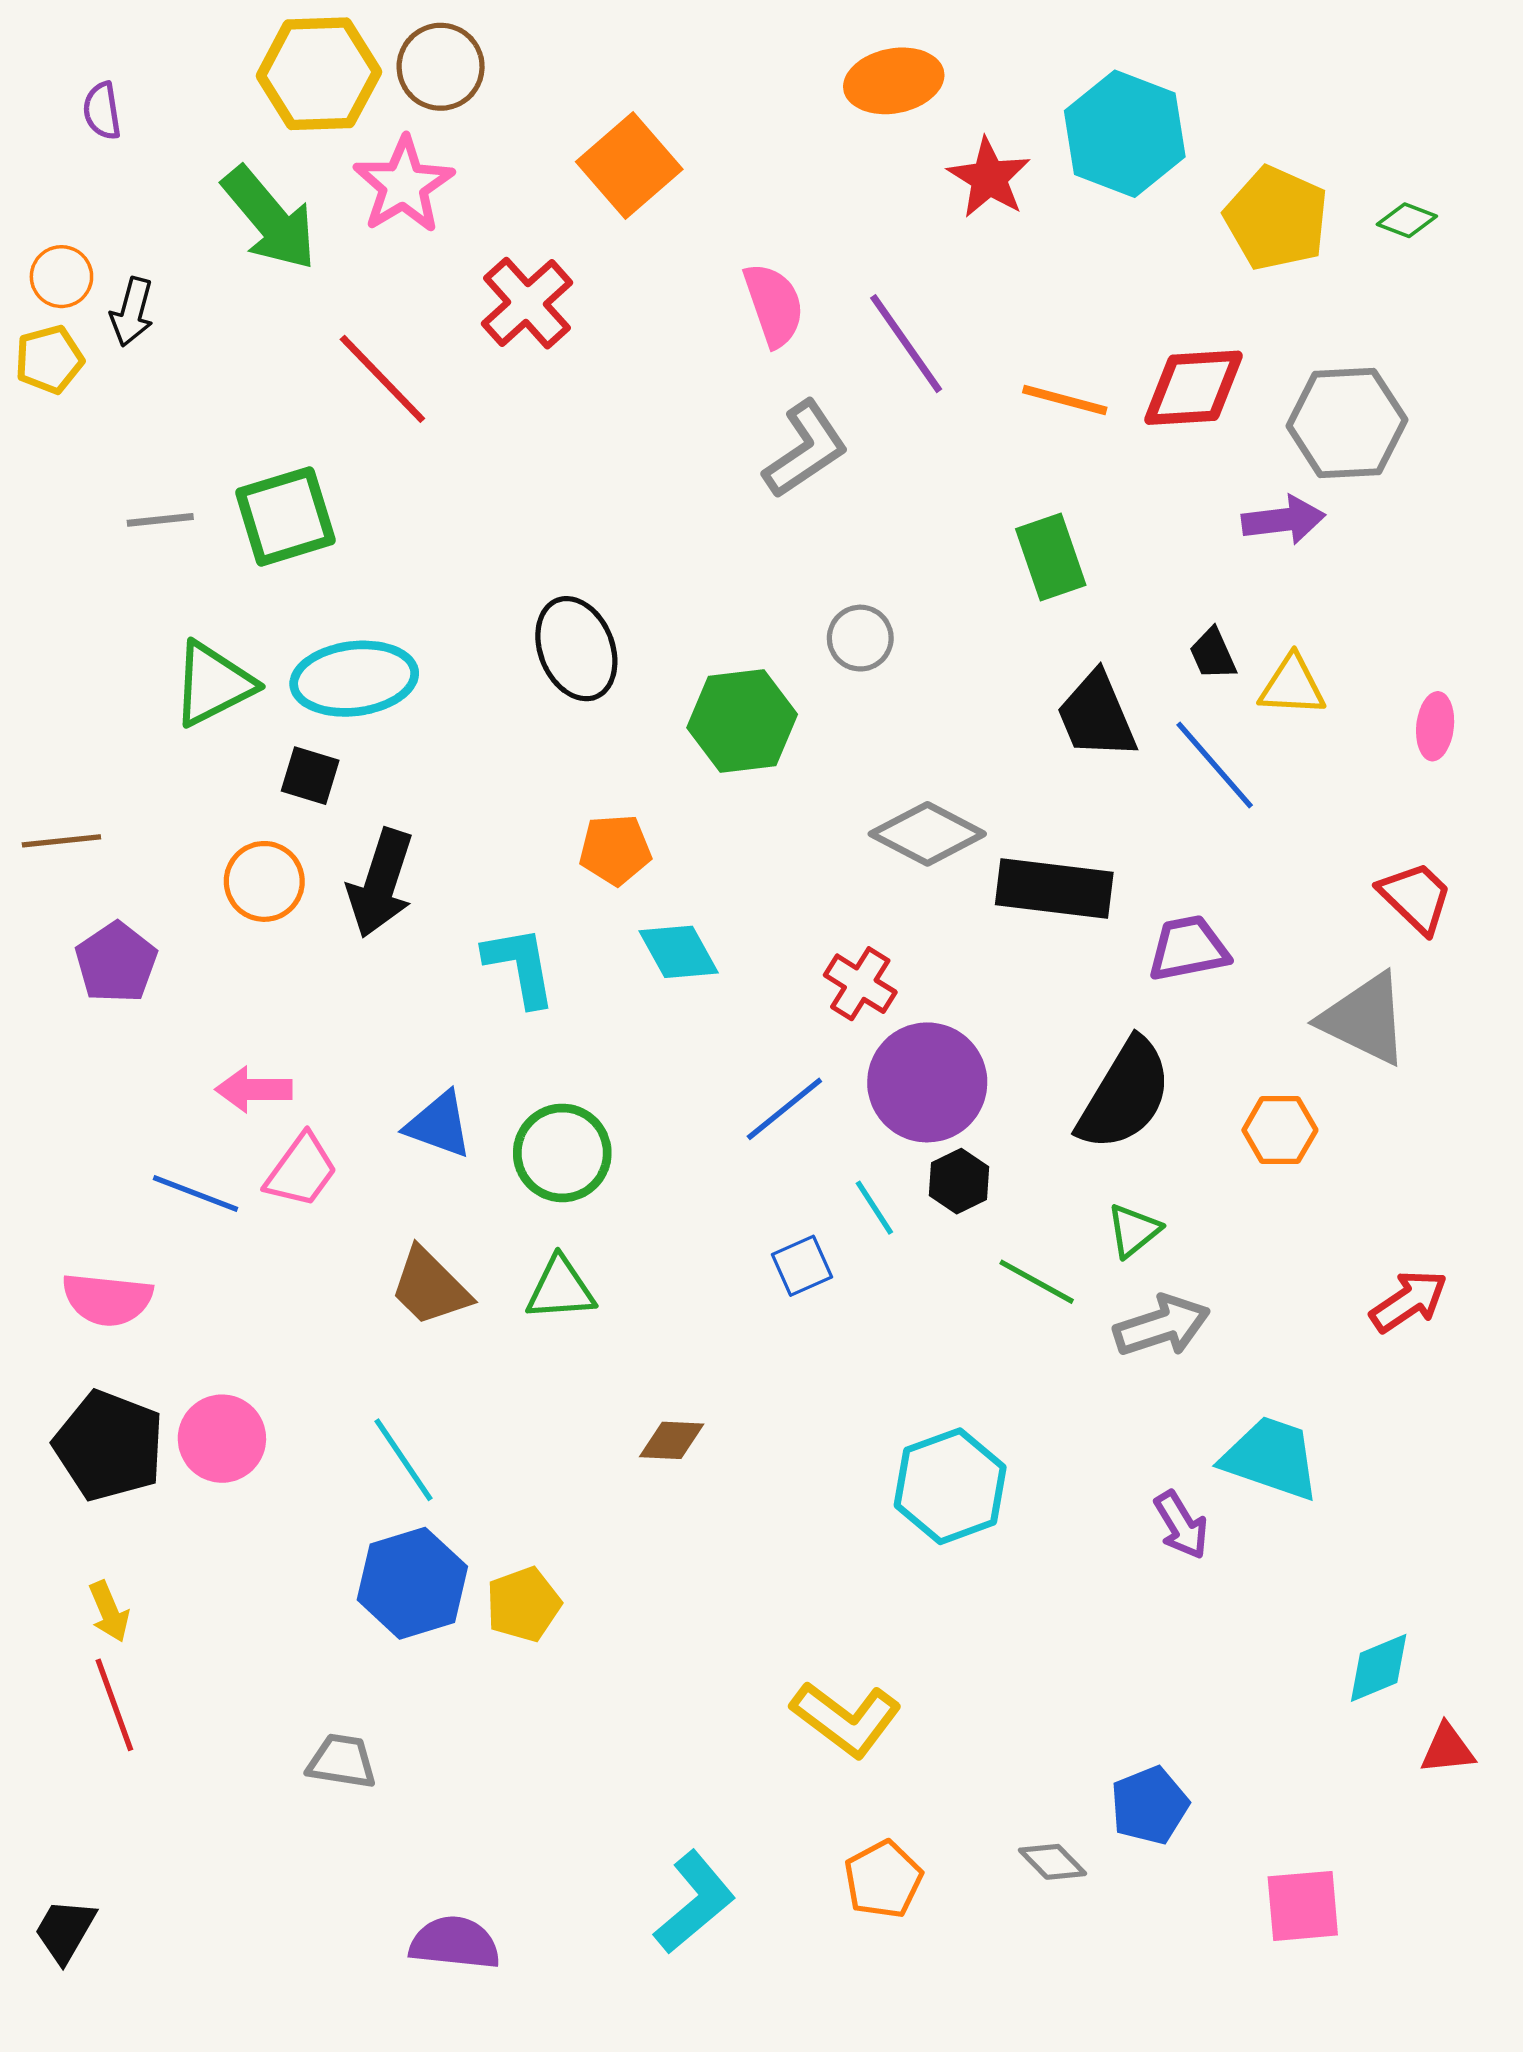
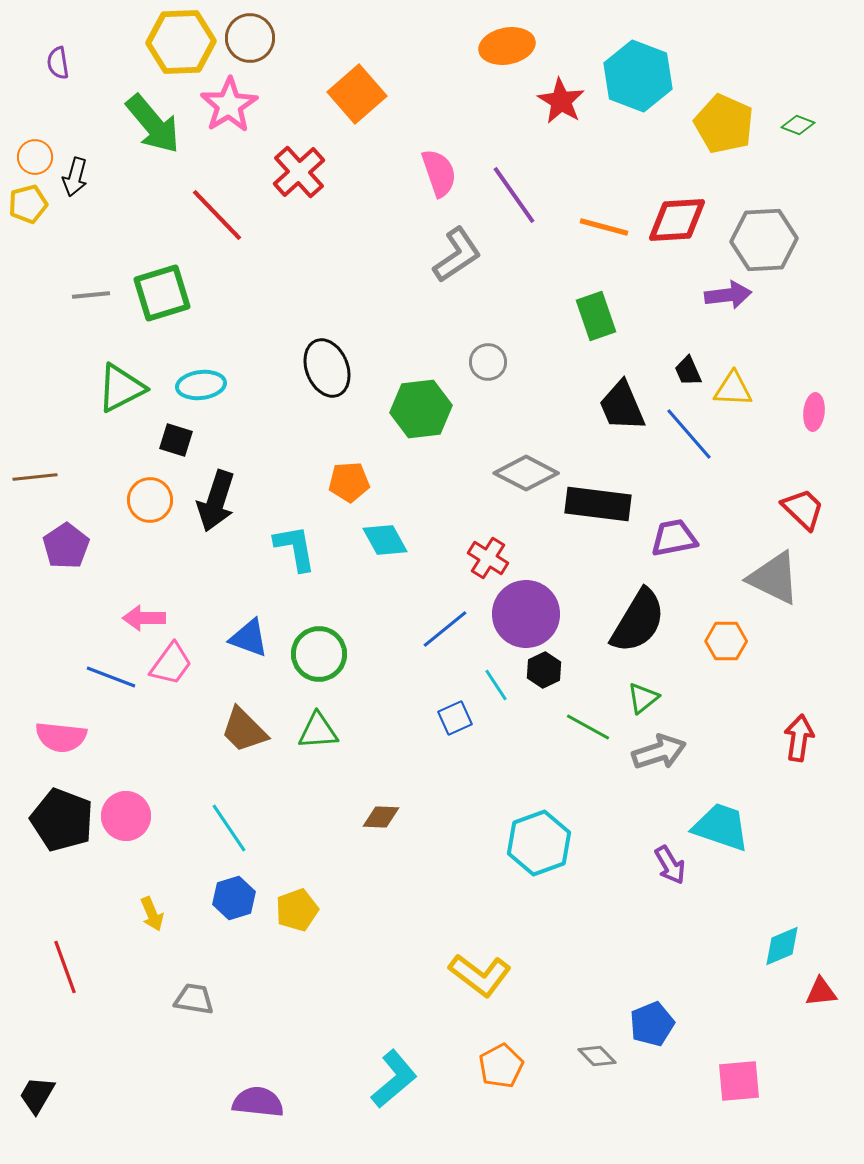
cyan ellipse: (354, 679) -> (201, 385), size x0.7
red arrow: (1409, 1301) -> (799, 738), turned -48
blue hexagon: (412, 1583) -> (234, 898), size x0.7
yellow arrow: (109, 1611) -> (152, 914), moved

